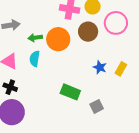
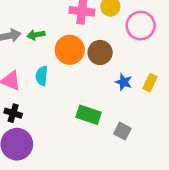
brown circle: (88, 32) -> (100, 52), moved
green arrow: (35, 38) -> (36, 35), moved
gray square: (97, 106) -> (122, 131), turned -32

